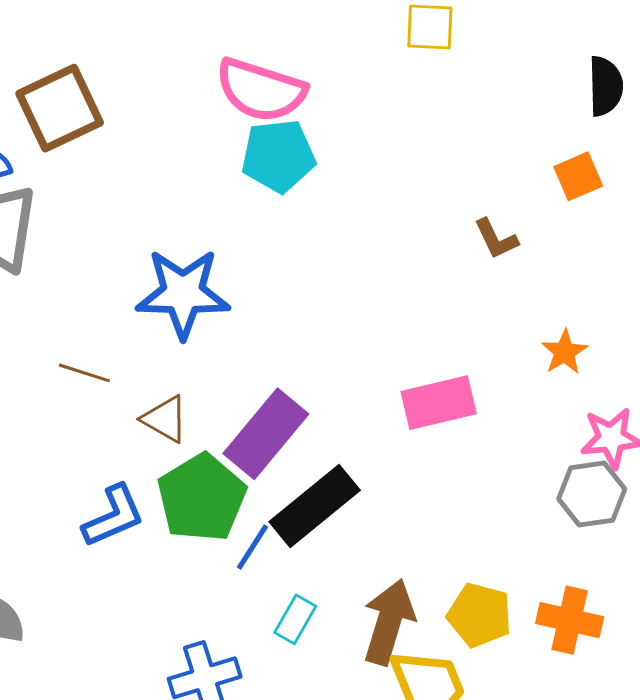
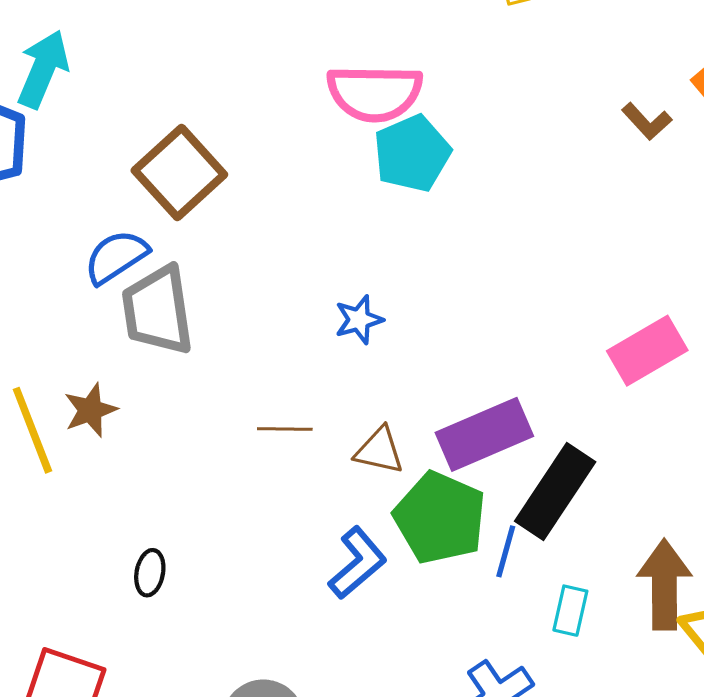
brown L-shape: (496, 239) -> (647, 121), moved
blue star: (183, 293) -> (359, 320), size x0.5
purple rectangle: (266, 434) -> (484, 434), turned 44

